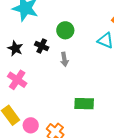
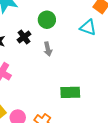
black cross: (42, 46) -> (24, 37), turned 32

